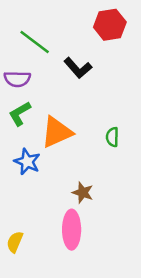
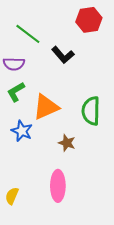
green semicircle: (112, 137) -> (91, 111), size x1.8
brown star: (83, 193) -> (67, 143), moved

